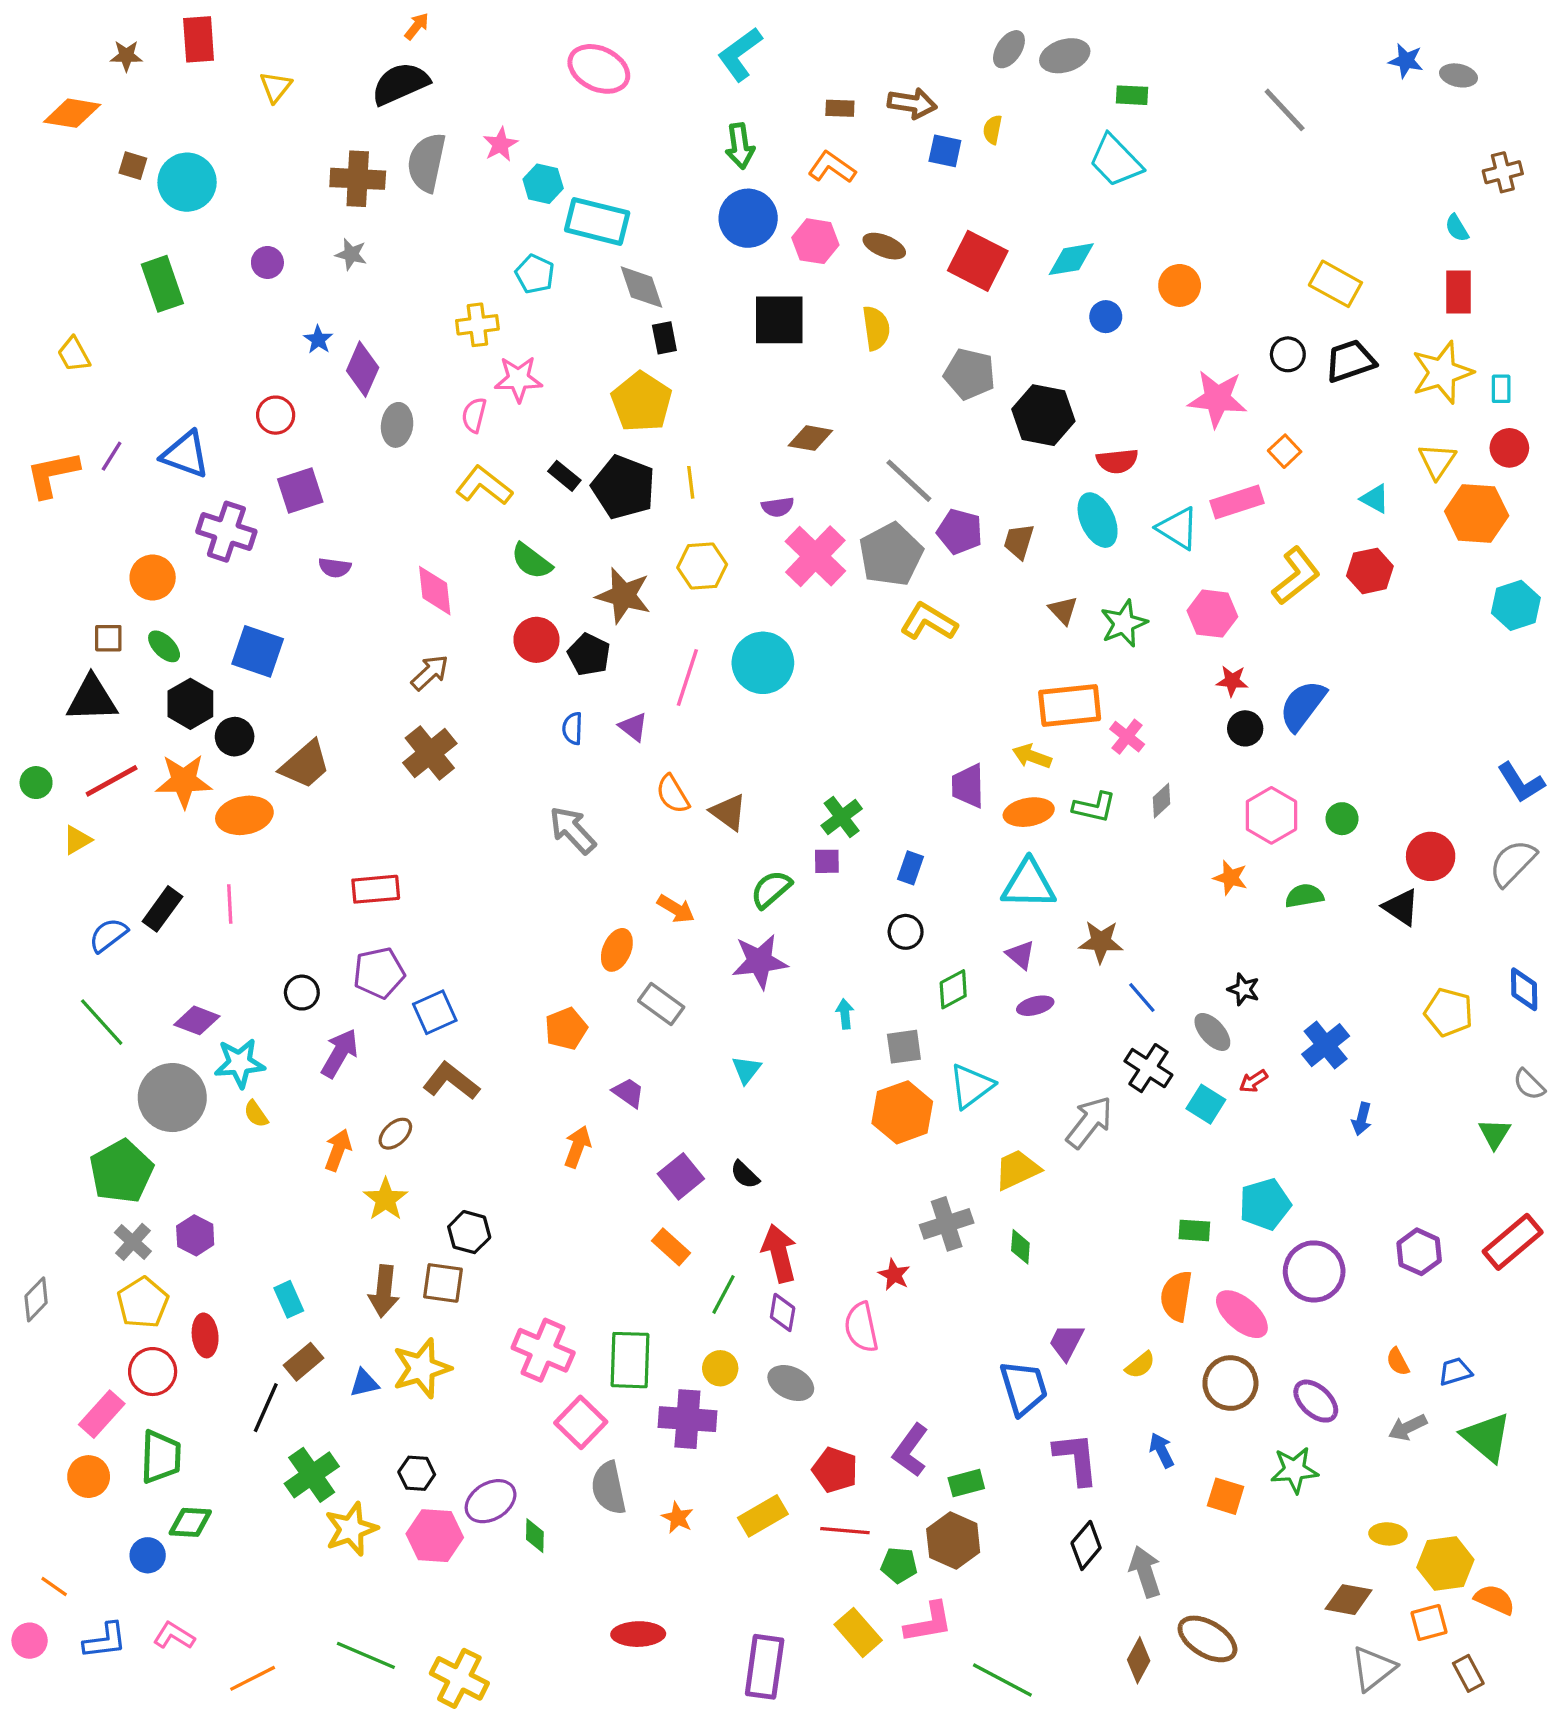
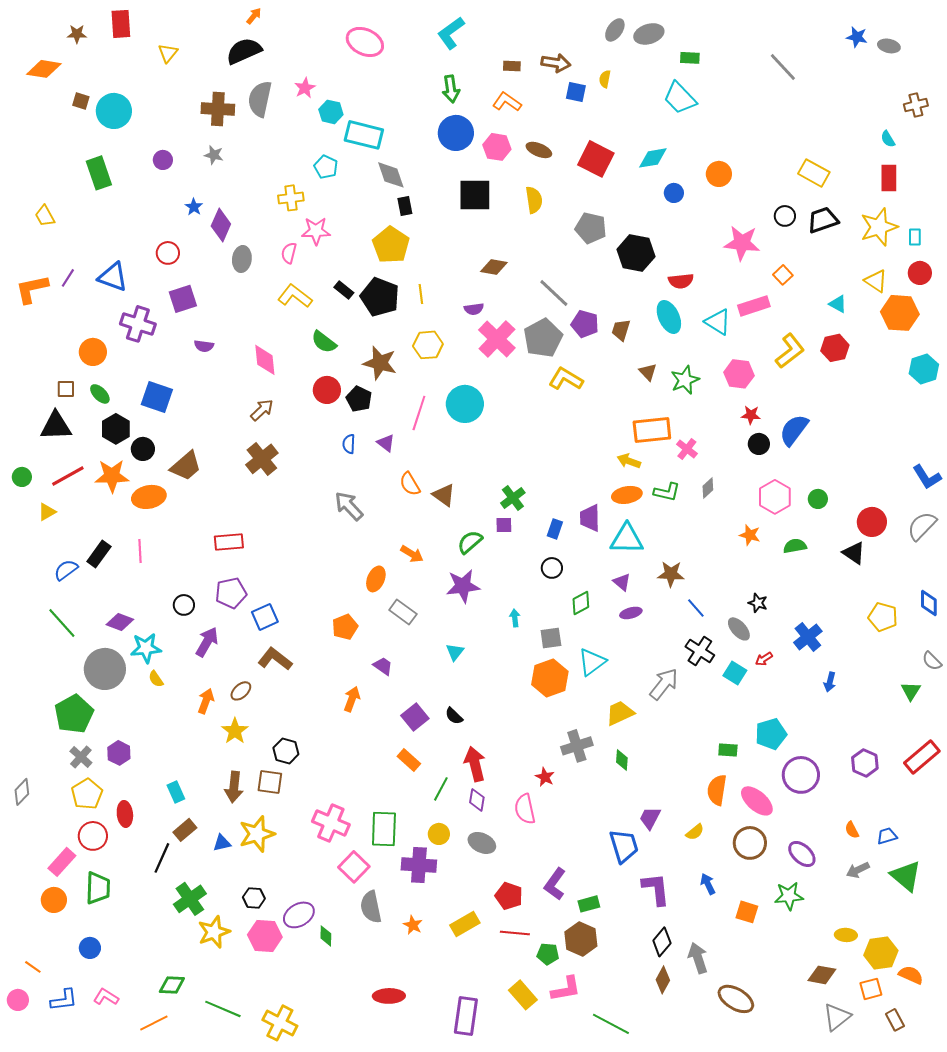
yellow triangle: (1437, 461) -> (876, 281), turned -30
purple trapezoid: (968, 786) -> (590, 518), moved
green diamond: (190, 1522) -> (172, 985), moved
brown diamond: (1139, 1660) -> (663, 980), moved

